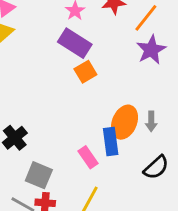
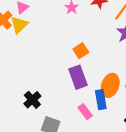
purple rectangle: (75, 43) -> (78, 77), moved, turned 40

